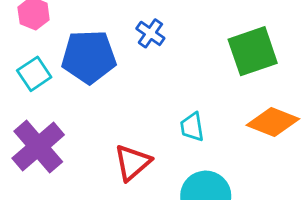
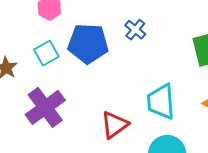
cyan trapezoid: (192, 127) -> (161, 102), size x1.6

